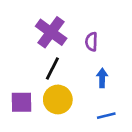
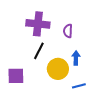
purple cross: (51, 32) -> (38, 24), turned -30
yellow circle: (58, 99) -> (58, 69), moved

